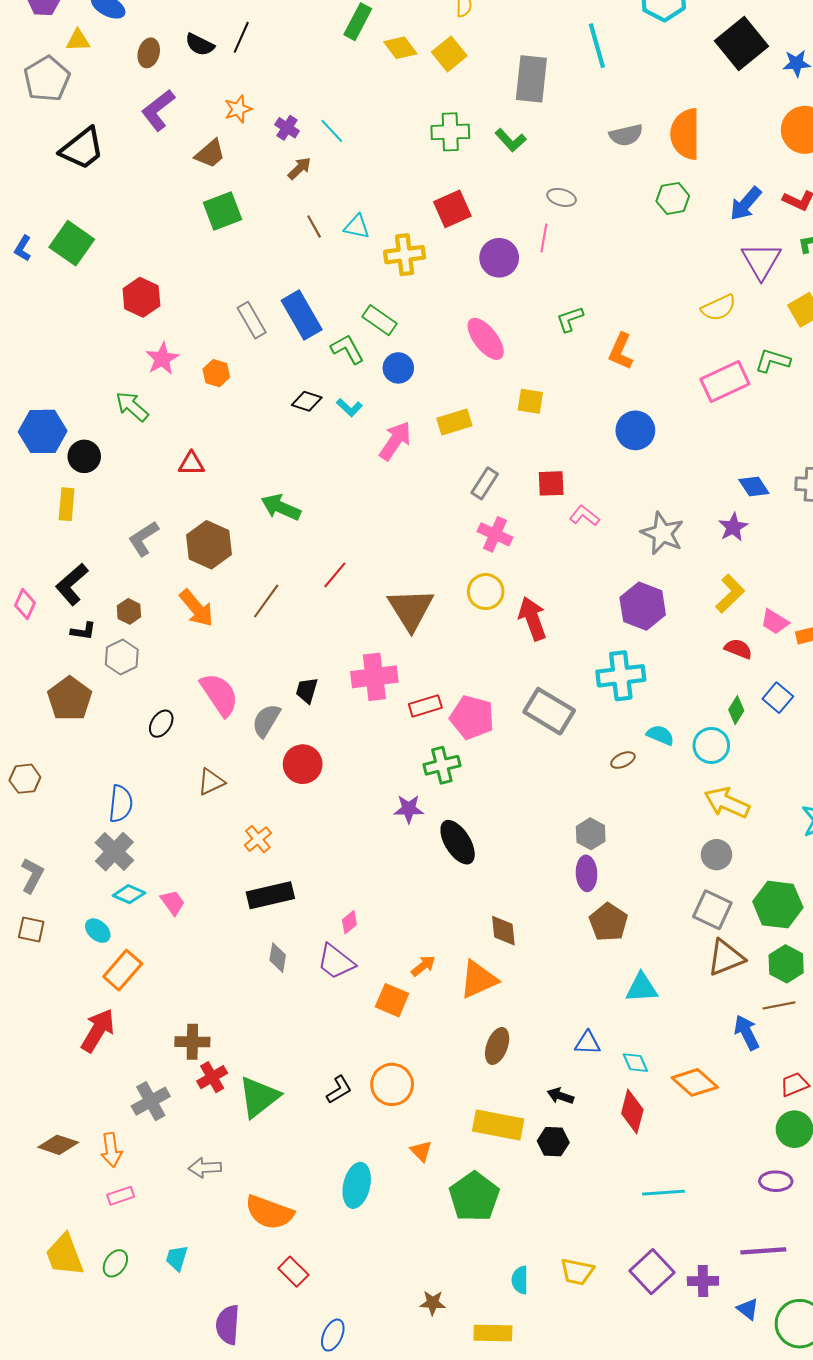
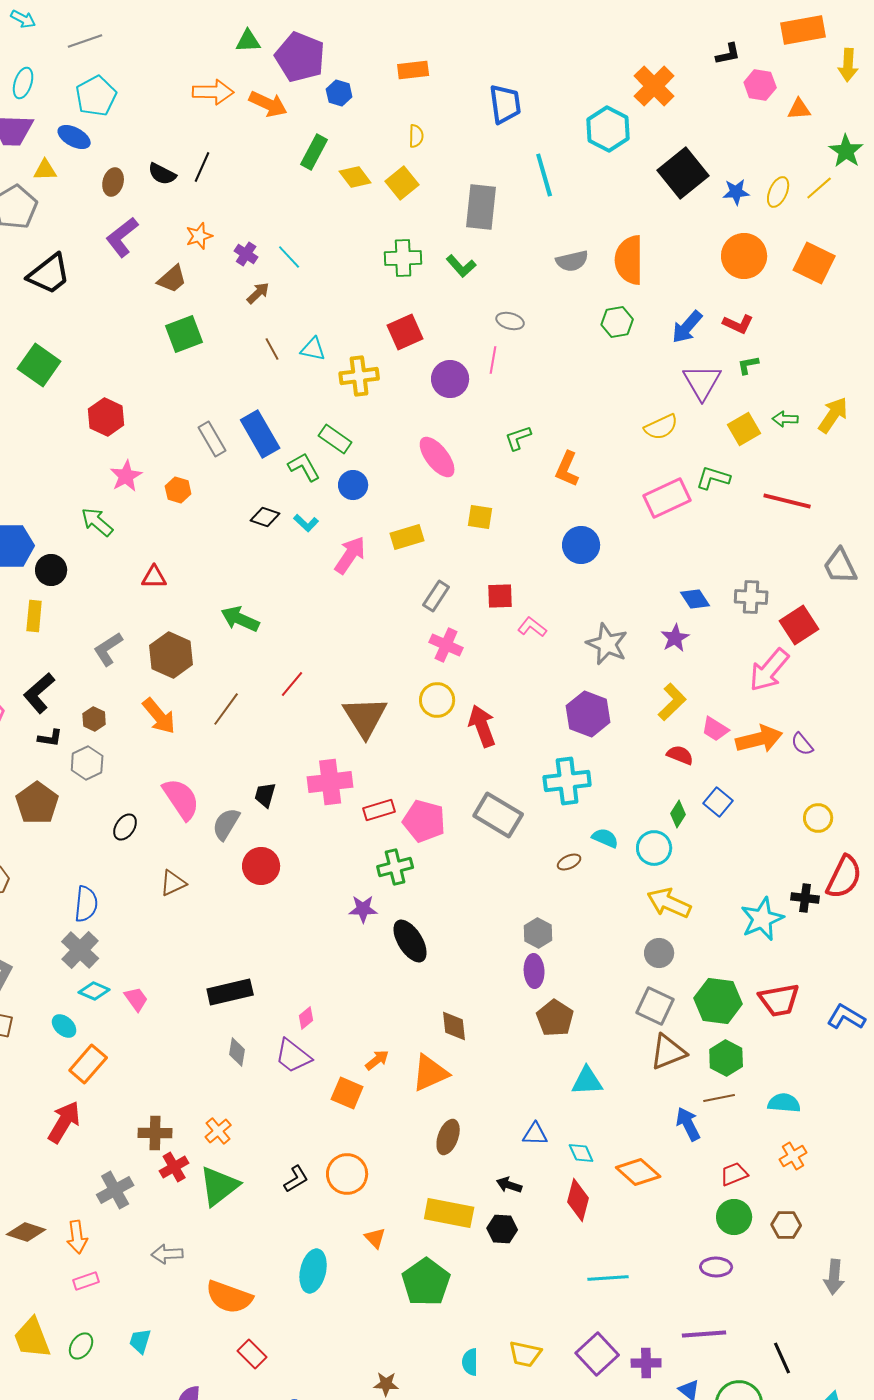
orange cross: (258, 839) -> (218, 1131), moved

